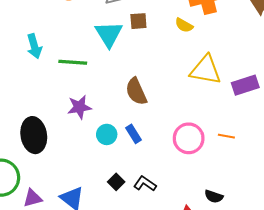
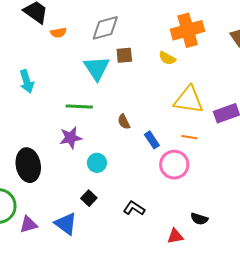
green line: (73, 62) -> (79, 106), moved
brown semicircle: (136, 91) -> (124, 122), size x0.6
blue rectangle: (134, 134) -> (152, 140), moved
orange line: (226, 136) -> (189, 137), moved
black square: (116, 182) -> (89, 198), moved

